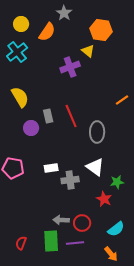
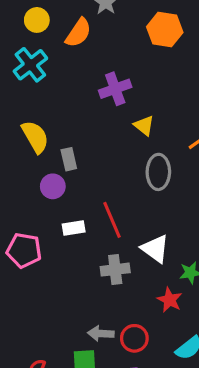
yellow triangle: (88, 51) -> (144, 126), moved
gray rectangle: (48, 116) -> (69, 159), moved
red line: (71, 116) -> (112, 220), moved
gray ellipse: (97, 132) -> (158, 172), moved
white rectangle: (51, 168) -> (74, 228), moved

